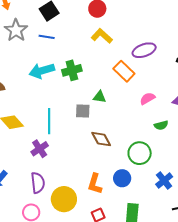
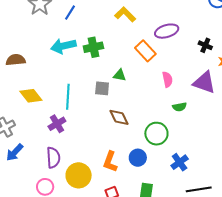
blue line: (47, 37) -> (70, 13), turned -70
pink semicircle: (147, 98) -> (167, 79), turned 105

